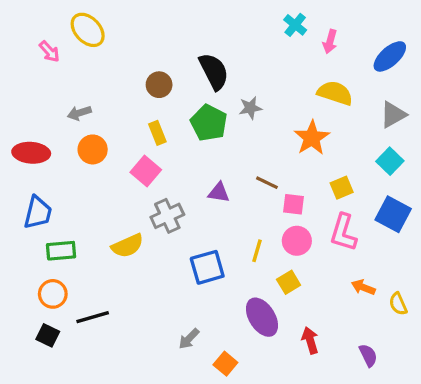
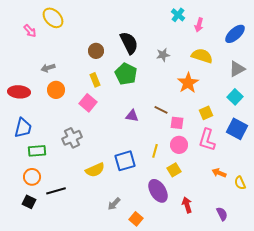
gray star: (250, 108) -> (163, 55), moved
gray cross: (167, 216) -> (72, 138), moved
yellow semicircle: (127, 246) -> (95, 170), moved

